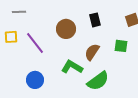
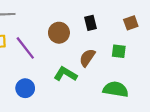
green semicircle: (98, 81) -> (116, 89), moved, turned -135

